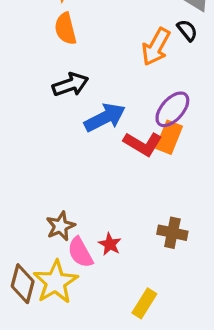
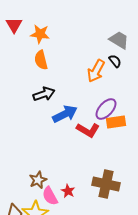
orange rectangle: (169, 137) -> (116, 122), moved, turned 60
brown cross: (172, 233) -> (106, 184), size x1.5

